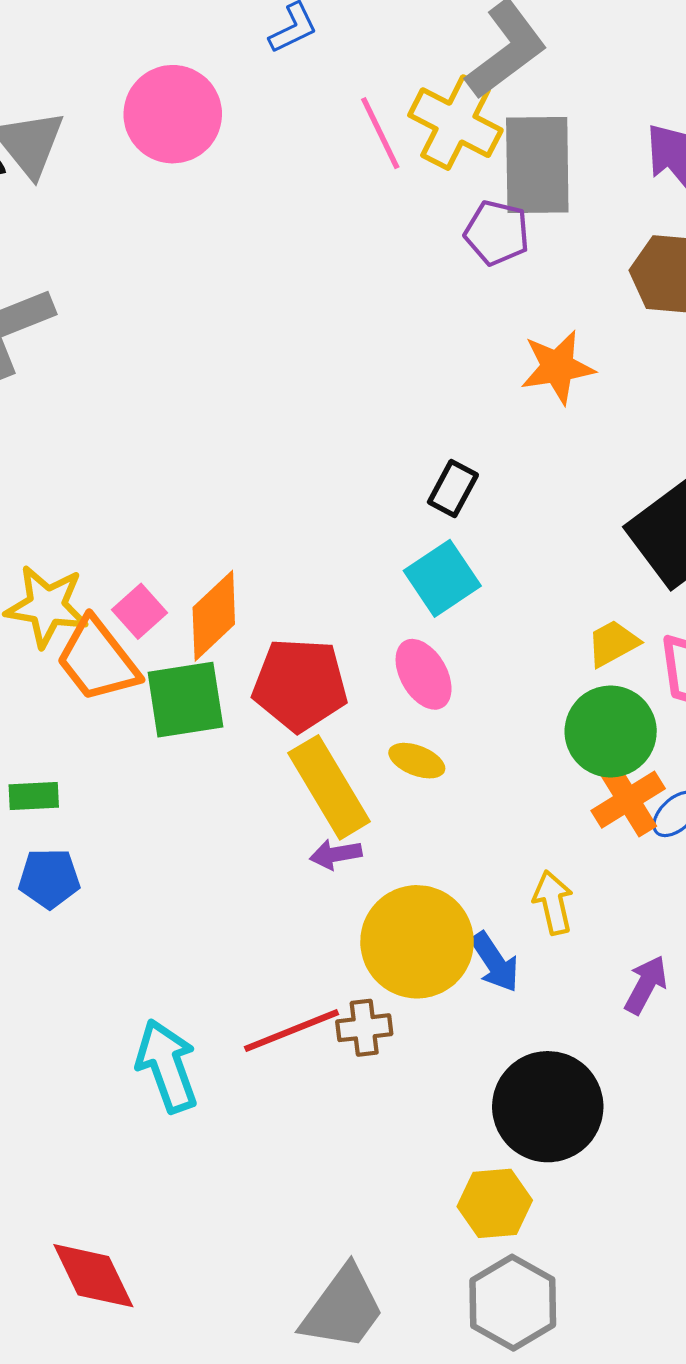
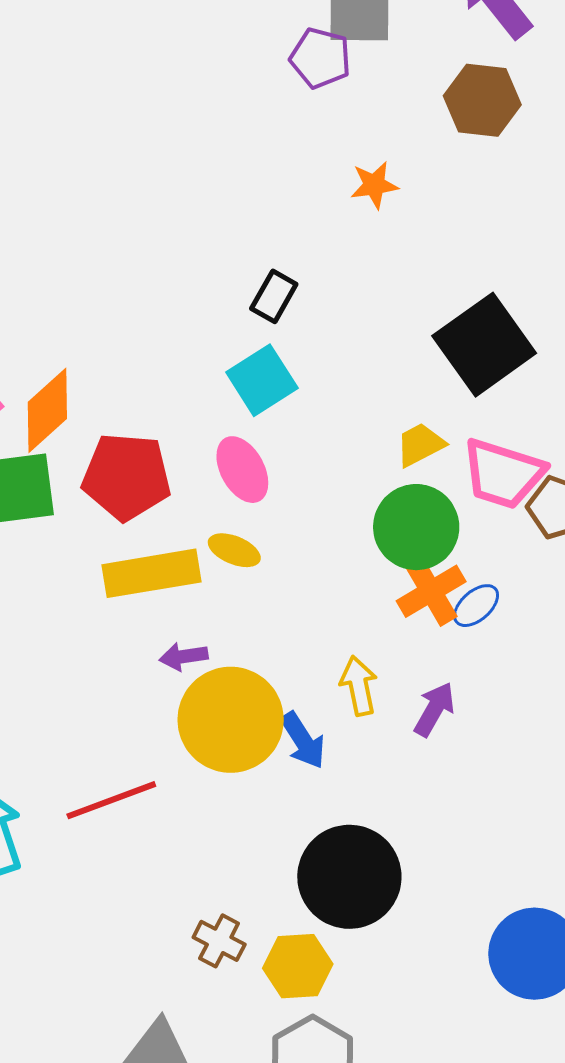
orange star: (558, 367) -> (374, 185), size x0.7
yellow rectangle: (329, 787) -> (152, 573), turned -70
purple arrow: (336, 854) -> (184, 656), moved
purple arrow: (646, 985) -> (434, 709), moved
brown cross: (364, 1028) -> (219, 941), moved, turned 33

